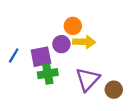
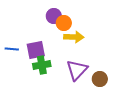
purple circle: (61, 44) -> (54, 16), moved
blue line: (14, 56) -> (12, 49), turned 64

